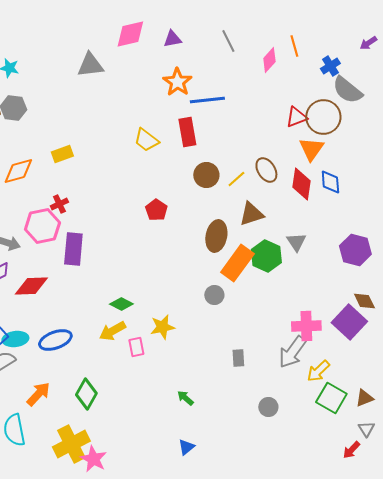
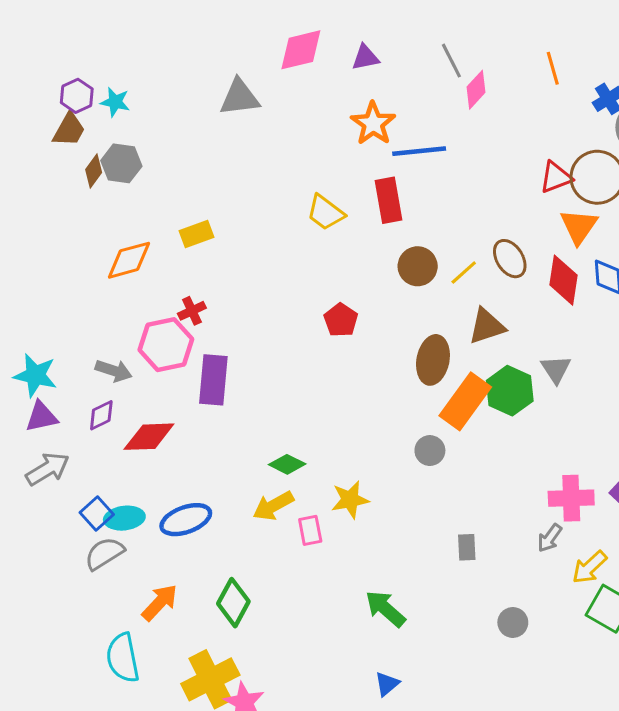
pink diamond: (269, 60) -> (476, 90), moved
gray arrow: (292, 352) -> (550, 538), size x0.6
green arrow: (185, 398) -> (385, 609), size x1.6

